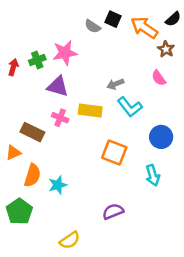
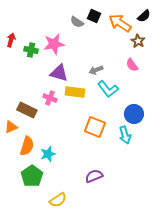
green cross: (37, 60) -> (31, 50), turned 32
red arrow: (13, 67) -> (11, 40), moved
purple triangle: (58, 86) -> (59, 73), moved
cyan arrow: (153, 175) -> (125, 135), moved
green pentagon: (19, 211) -> (32, 176), moved

